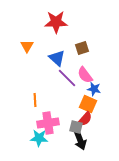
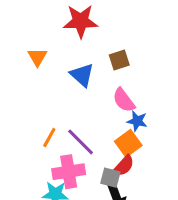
purple line: (67, 78) -> (81, 142), moved
orange line: (35, 100) -> (49, 137), turned 32
orange square: (88, 104) -> (128, 143), turned 30

